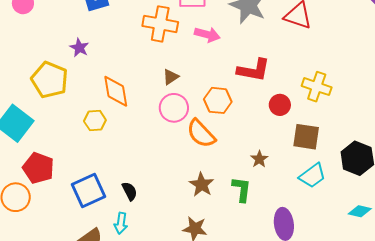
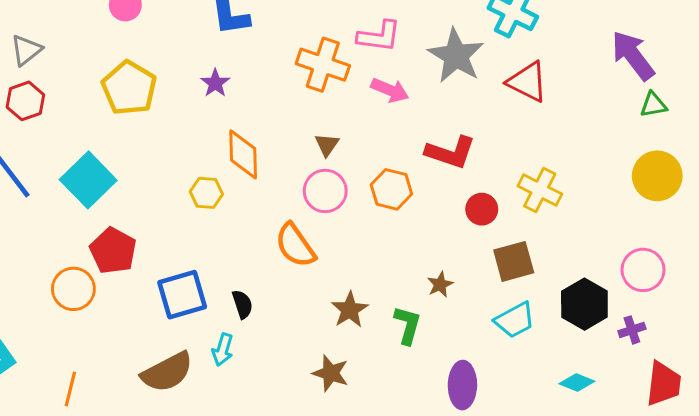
purple star: (79, 48) -> (215, 83), moved
brown triangle: (171, 77) -> (327, 145), turned -30
yellow pentagon: (50, 80) -> (129, 88), moved
orange semicircle: (201, 134) -> (295, 245), moved
brown square: (306, 137) -> (514, 261), turned -32

